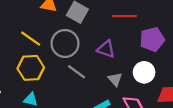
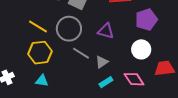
gray triangle: (115, 79) -> (102, 62), moved, turned 40

